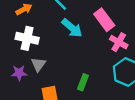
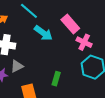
gray triangle: (38, 64) -> (17, 66), turned 32

